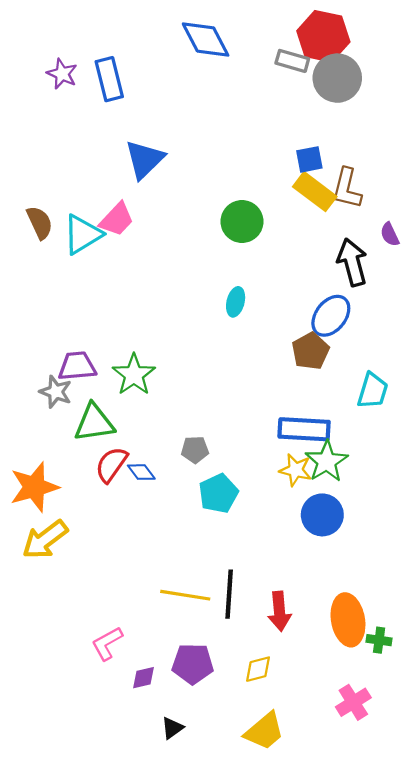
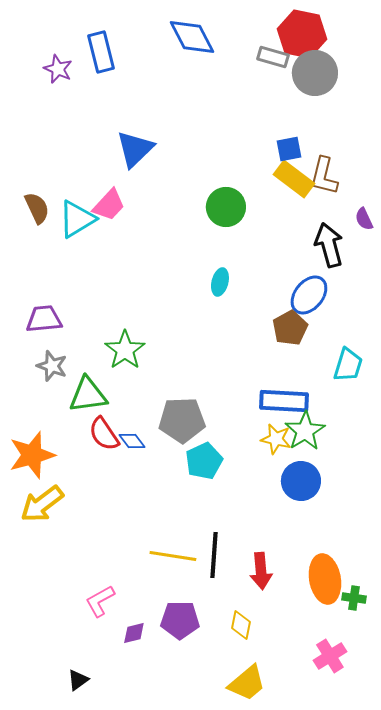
blue rectangle: (109, 79) -> (101, 52), moved
purple trapezoid: (77, 366) -> (44, 319), moved
gray pentagon: (195, 450) -> (182, 420), size x1.8
red semicircle: (111, 465) -> (104, 434), turned -69
yellow diamond: (258, 669) -> (241, 625), turned -64
black triangle: (172, 728) -> (78, 680), moved

